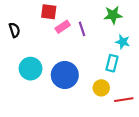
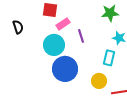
purple line: (82, 29) -> (81, 36), moved
cyan circle: (31, 69) -> (54, 45), moved

